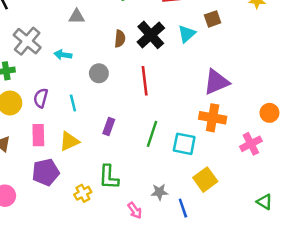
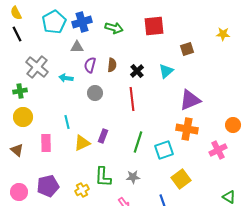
cyan triangle: (187, 34) -> (166, 71), moved
black cross: (151, 35) -> (137, 71), moved, size x0.6
purple semicircle: (41, 98) -> (90, 65), moved
cyan line: (73, 103) -> (67, 122), moved
yellow triangle: (69, 141) -> (82, 143), moved
cyan square: (184, 144) -> (164, 150), turned -30
purple pentagon: (46, 172) -> (48, 186), moved
gray star: (159, 192) -> (133, 177), moved

